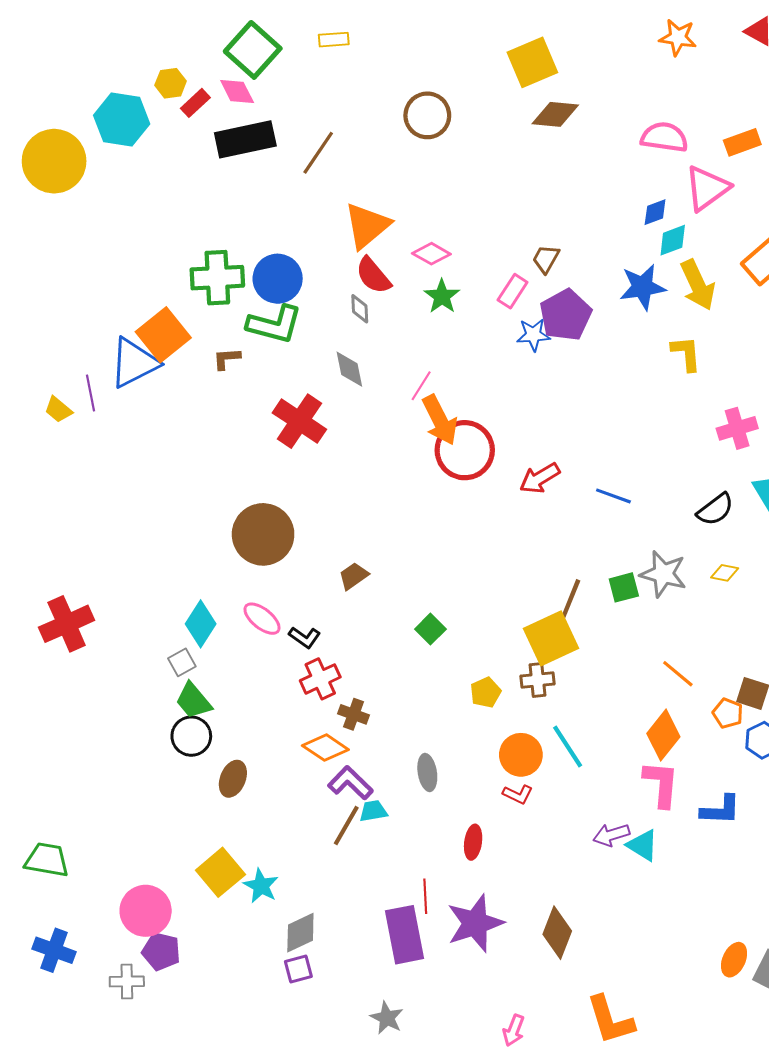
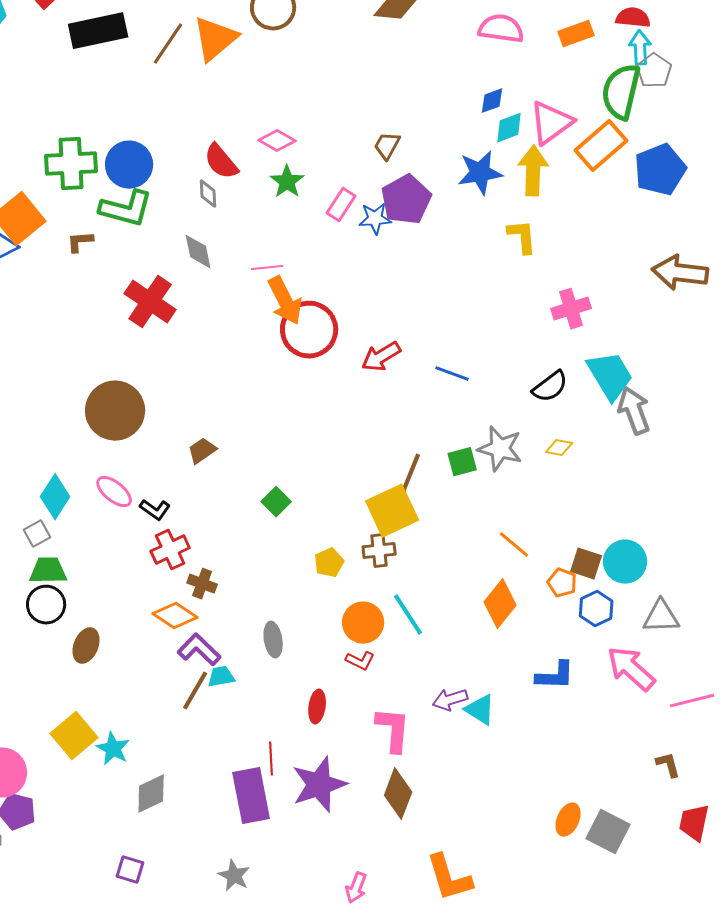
pink triangle: (707, 188) -> (551, 123), moved
orange triangle: (367, 226) -> (215, 39), moved
yellow arrow: (698, 285) -> (533, 171), turned -153
pink rectangle: (513, 291) -> (341, 205), moved
pink line: (421, 386) -> (267, 268), turned 52
green trapezoid: (193, 701) -> (48, 571), turned 129
pink L-shape: (661, 784) -> (393, 730), moved
purple square: (298, 969) -> (130, 870), moved, turned 32

